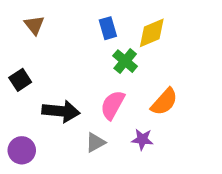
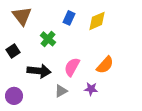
brown triangle: (34, 25) -> (22, 16), size x1.5
blue rectangle: (108, 28) -> (69, 18), turned 40
green cross: (125, 61) -> (48, 39), moved

